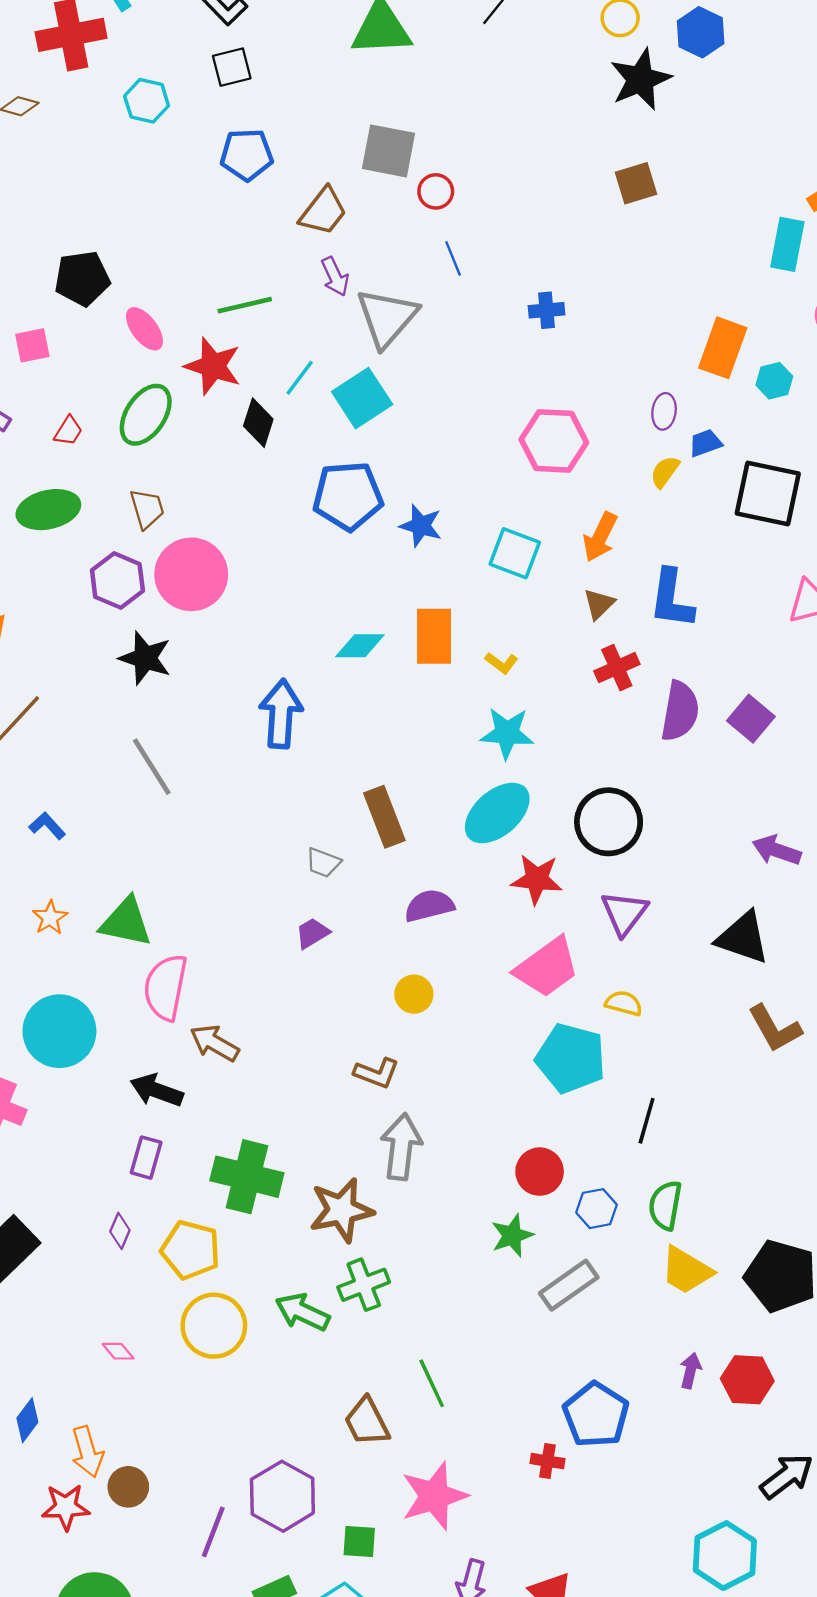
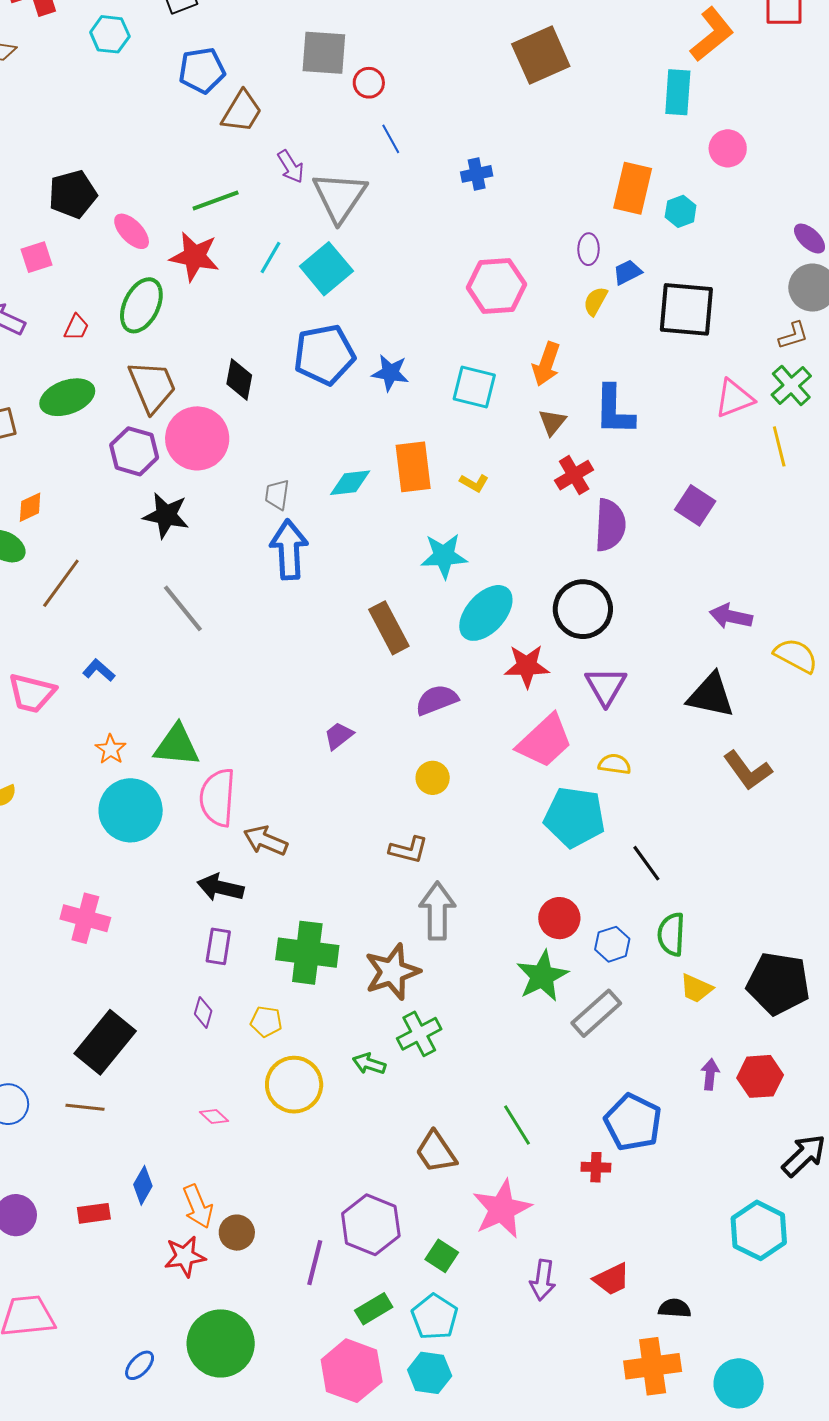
brown square: (636, 183) -> (541, 55), size x1.5
brown trapezoid: (323, 211) -> (242, 112), moved
black diamond: (258, 423) -> (239, 380), moved
brown trapezoid: (147, 509) -> (152, 386), size x1.5
purple semicircle: (680, 711) -> (610, 525), moved
cyan star: (507, 733) -> (444, 556), moved
gray trapezoid: (323, 863) -> (277, 495), moved, turned 84
cyan circle: (59, 1031) -> (131, 810), moved
black line: (647, 1121) -> (646, 863), turned -45
green star: (512, 1235) -> (542, 976), size x1.4
yellow pentagon: (191, 1250) -> (266, 1022), size x0.6
yellow trapezoid: (686, 1270) -> (696, 988), size x0.7
green arrow: (302, 1312) -> (369, 1064), size x0.7
green line: (432, 1383) -> (517, 1125), moved
green square: (359, 1541) -> (442, 1256), turned 36

